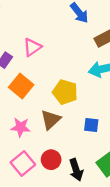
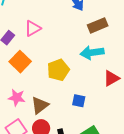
yellow pentagon: (65, 92) -> (58, 70), turned 30
brown triangle: (51, 120) -> (40, 105), moved

